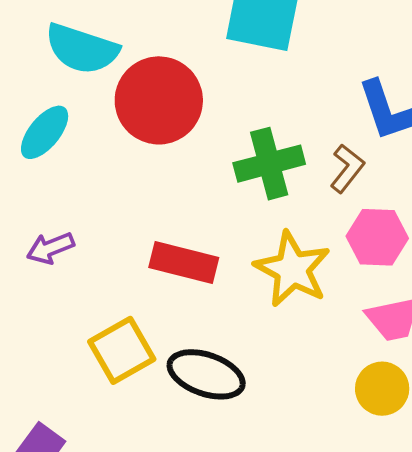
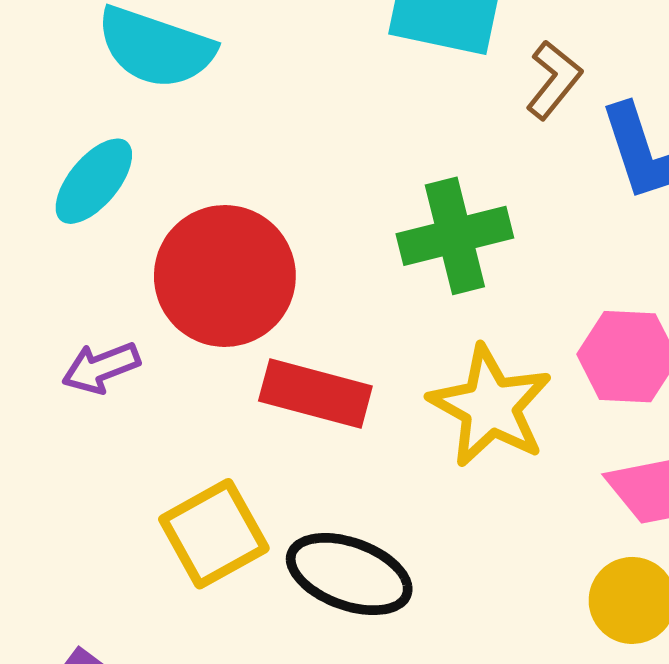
red circle: (159, 100) -> (225, 276), moved
brown L-shape: (347, 168) -> (554, 80), moved

